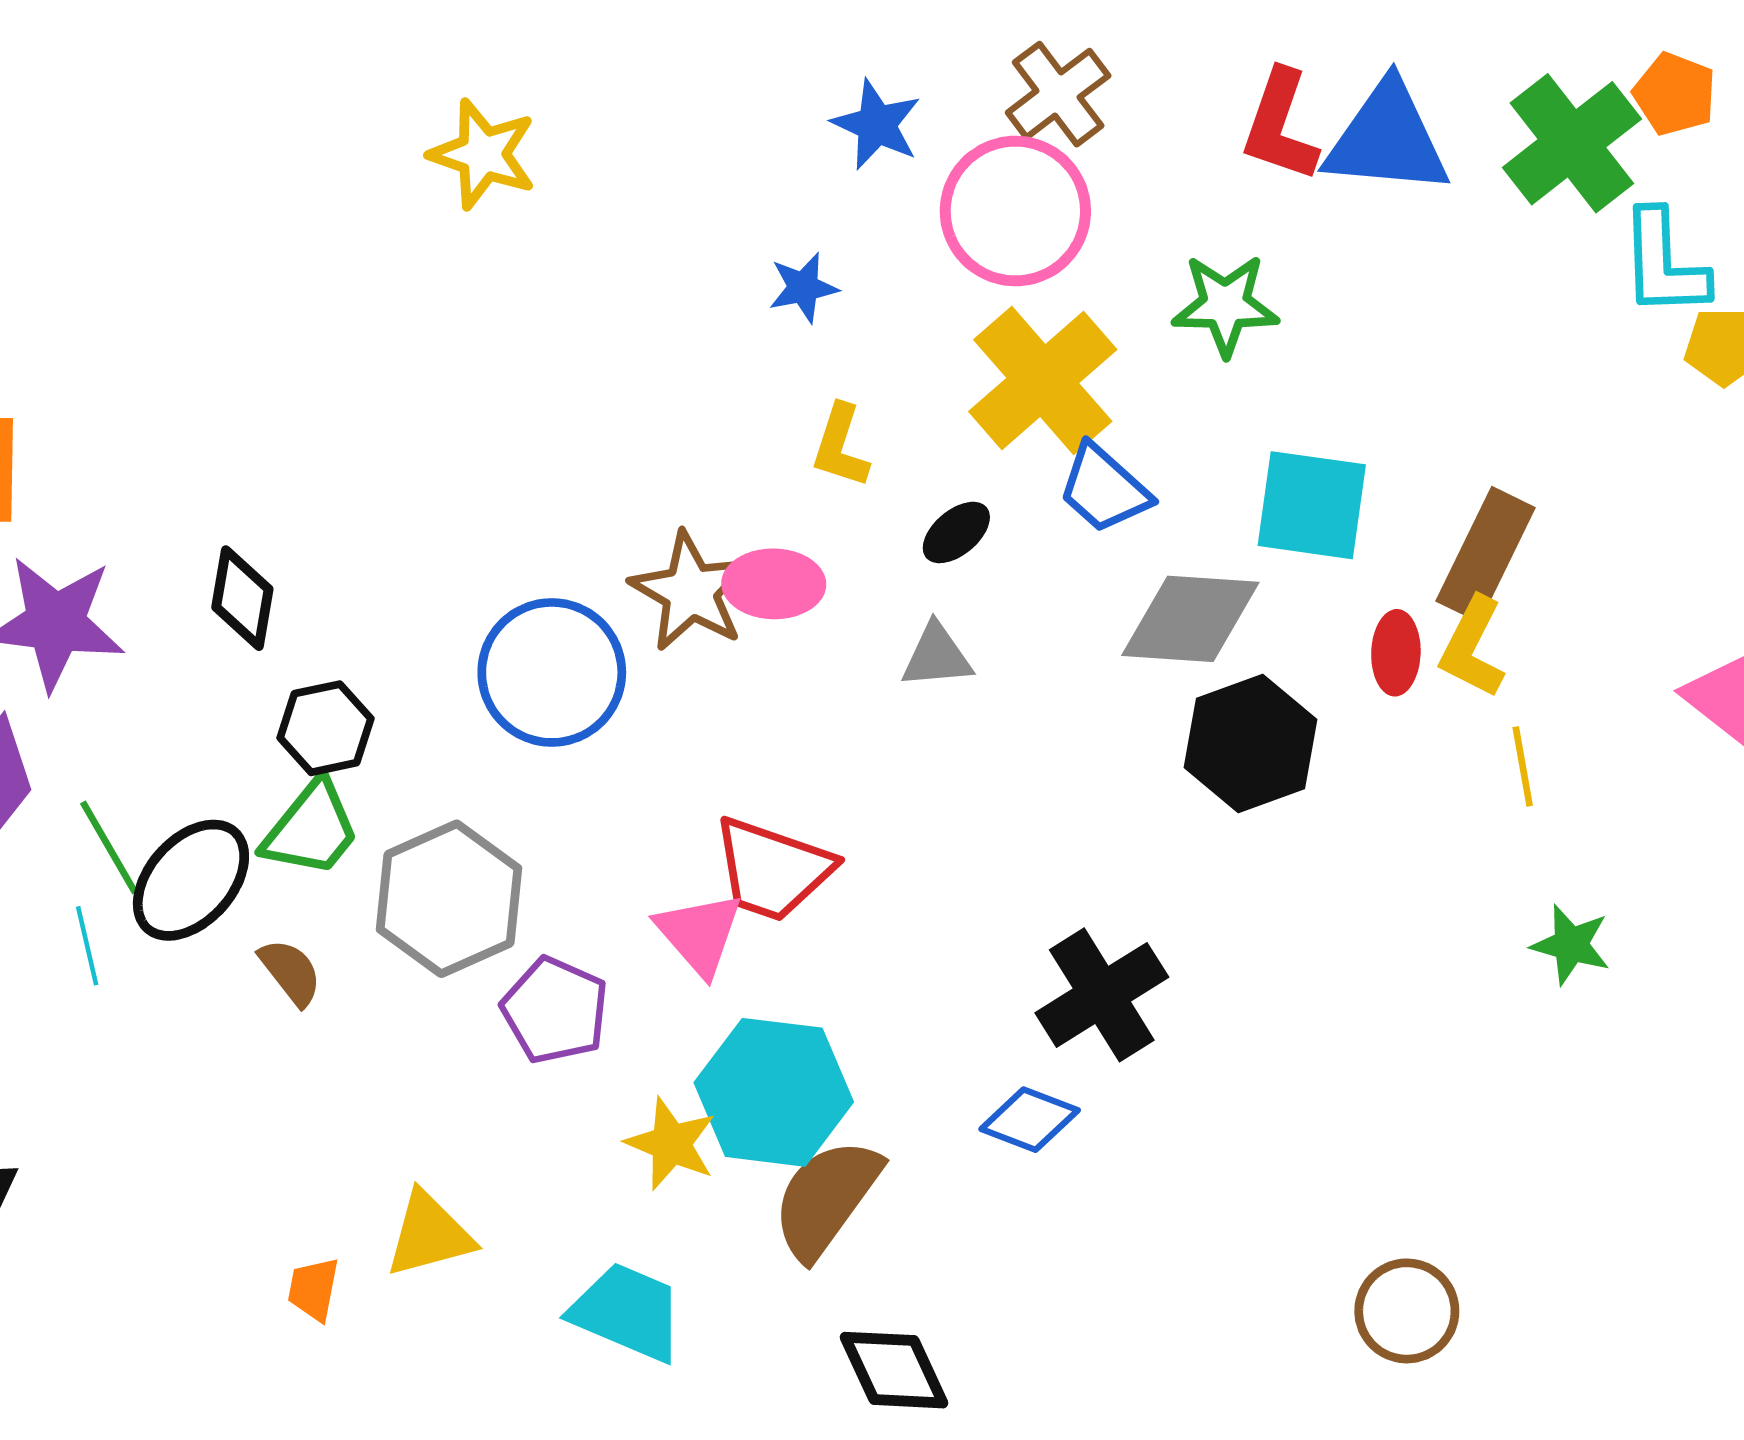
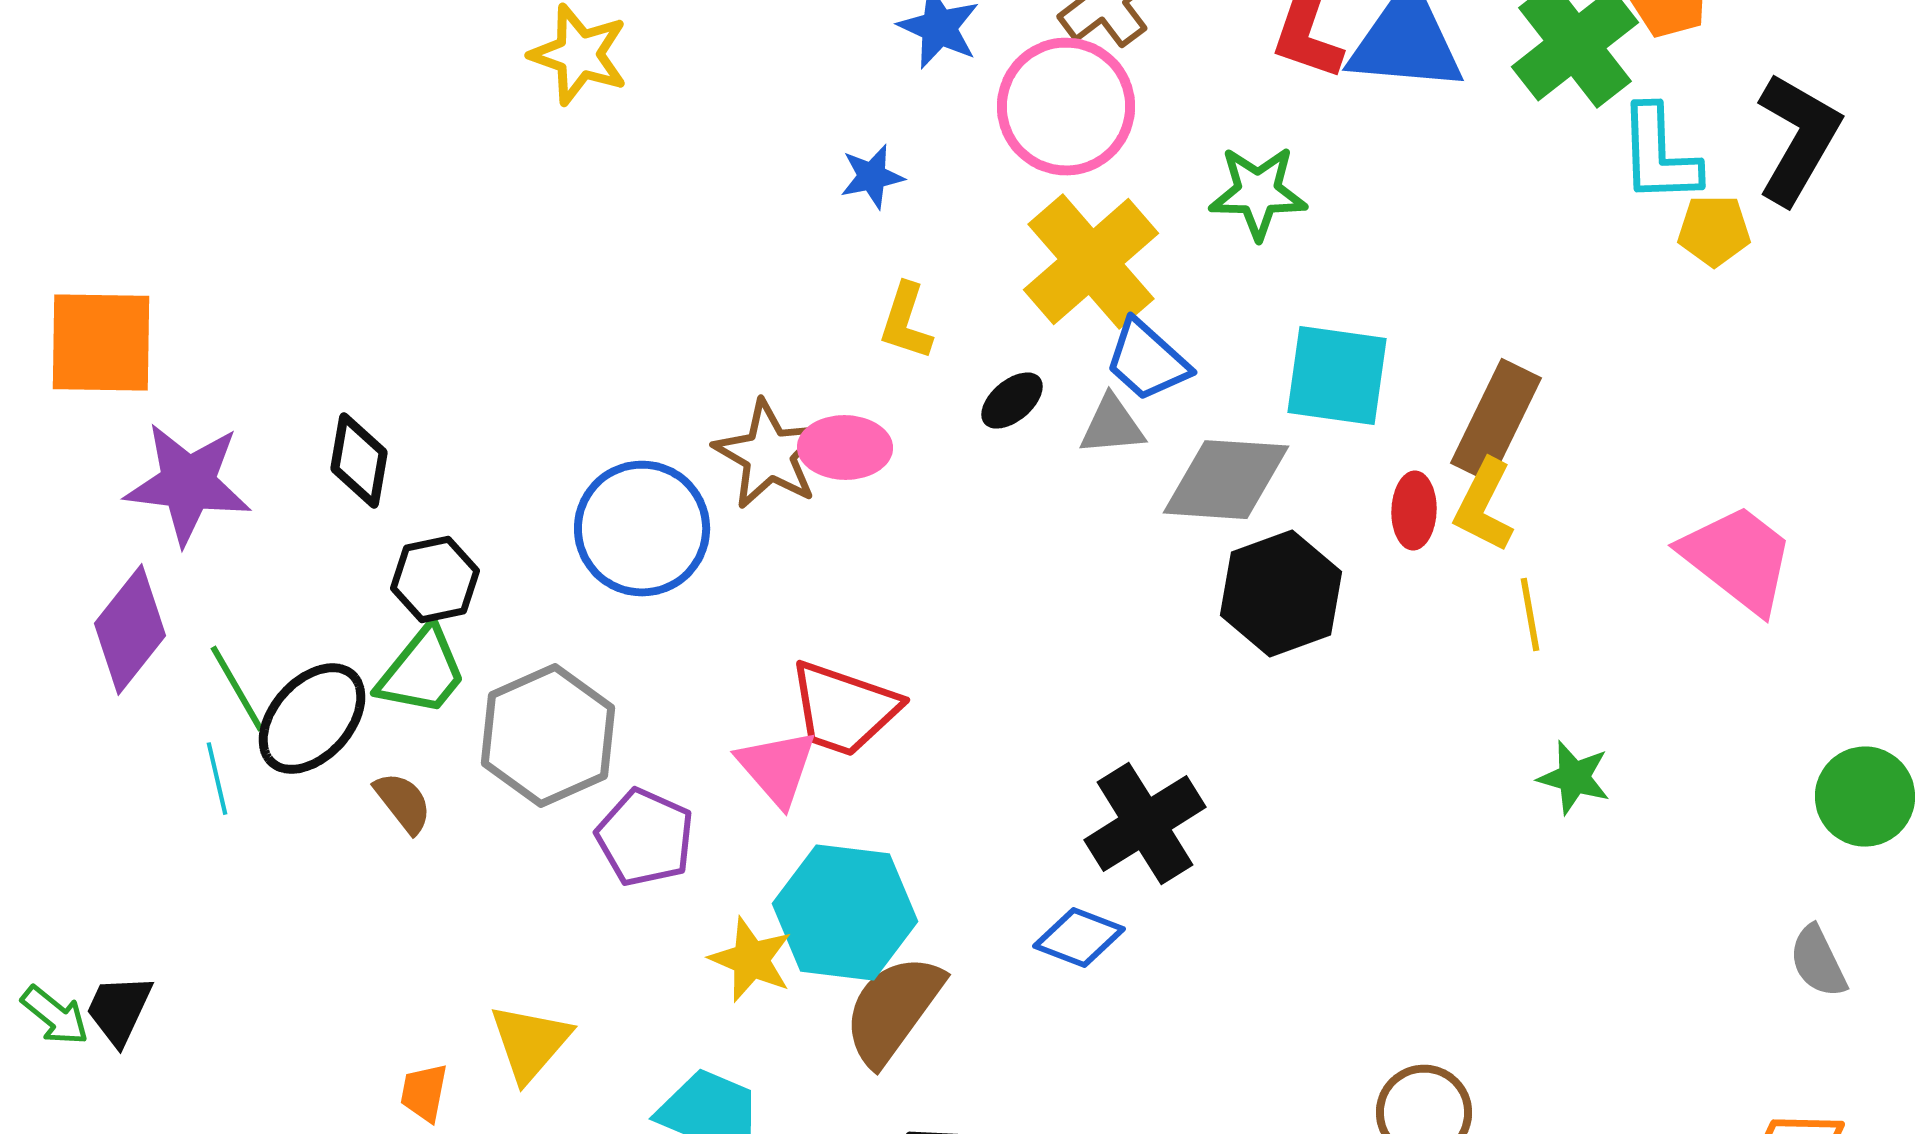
gray triangle: (937, 656) -> (1112, 426), moved
yellow triangle: (429, 1234) -> (530, 1043), turned -34

